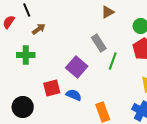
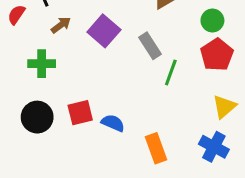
purple square: (77, 67) -> (104, 31), moved
black circle: (23, 107) -> (37, 117), moved

